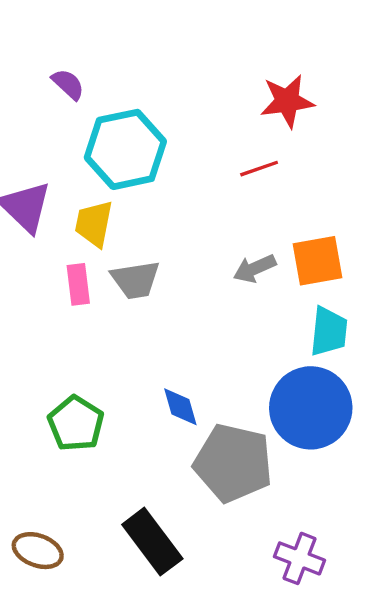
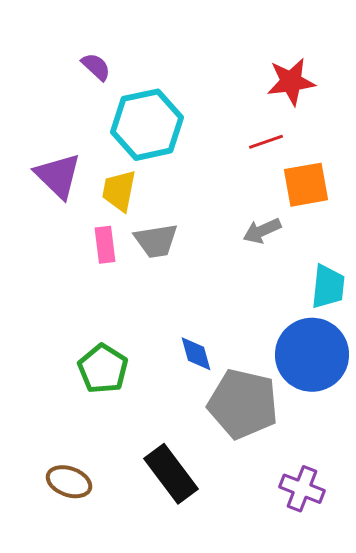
orange square: (317, 261) -> (306, 185), moved

